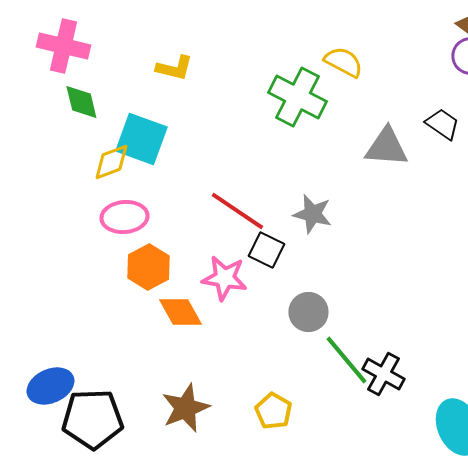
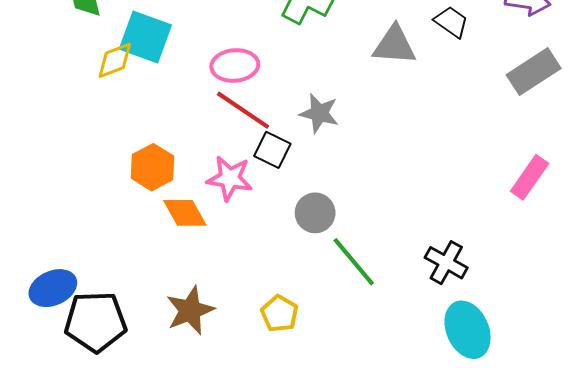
pink ellipse: (124, 217) -> (235, 65), moved
black cross: (383, 374) -> (446, 263), moved

